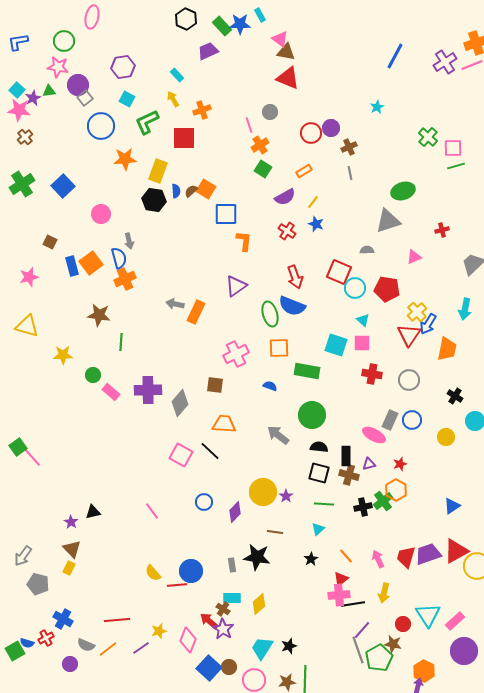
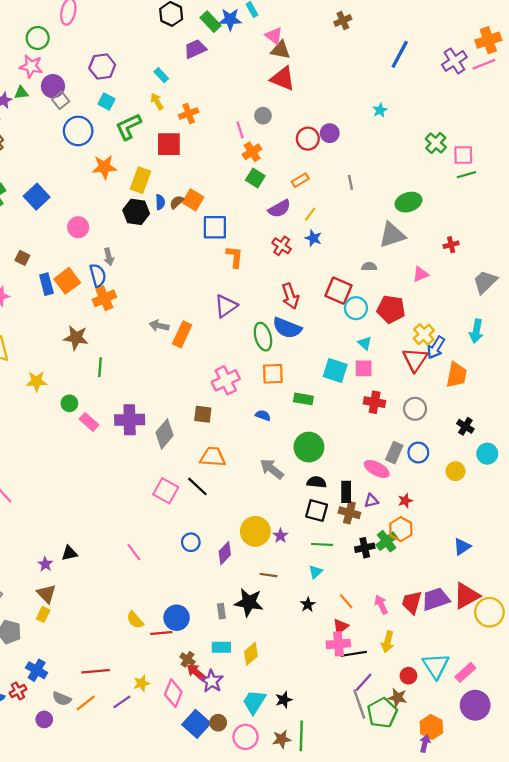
brown cross: (349, 147) -> (343, 20), moved
green rectangle: (307, 371) -> (303, 399), size x0.7
brown cross: (223, 609) -> (188, 659), moved

